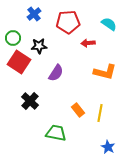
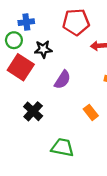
blue cross: (34, 14) -> (26, 22), moved, turned 32
orange rectangle: (78, 110) -> (91, 112), moved

